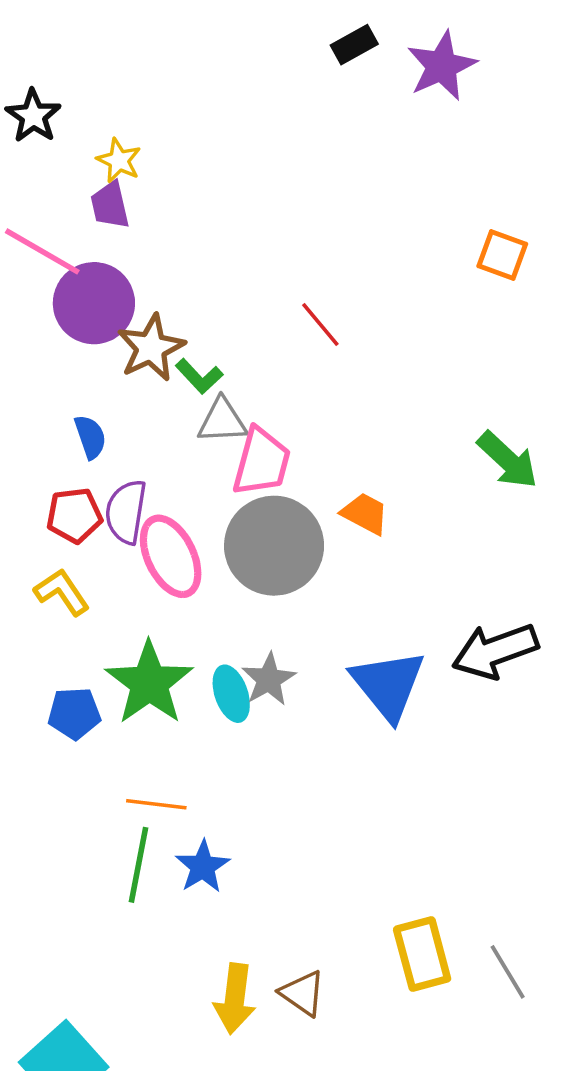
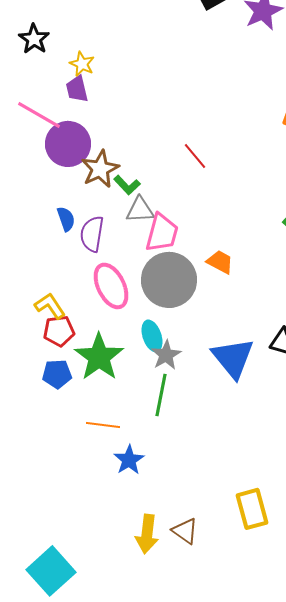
purple semicircle: (126, 512) -> (92, 234), moved
red pentagon: (74, 515) -> (59, 331), moved
cyan ellipse: (231, 694) -> (152, 336), moved
green line: (139, 865) -> (161, 395), moved

